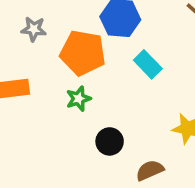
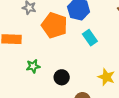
green star: (78, 99) -> (33, 66), moved

